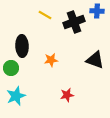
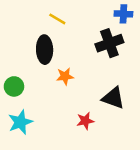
black cross: (74, 22) -> (109, 43), moved
black ellipse: (22, 46) -> (45, 50), moved
black triangle: (95, 60) -> (113, 98), moved

